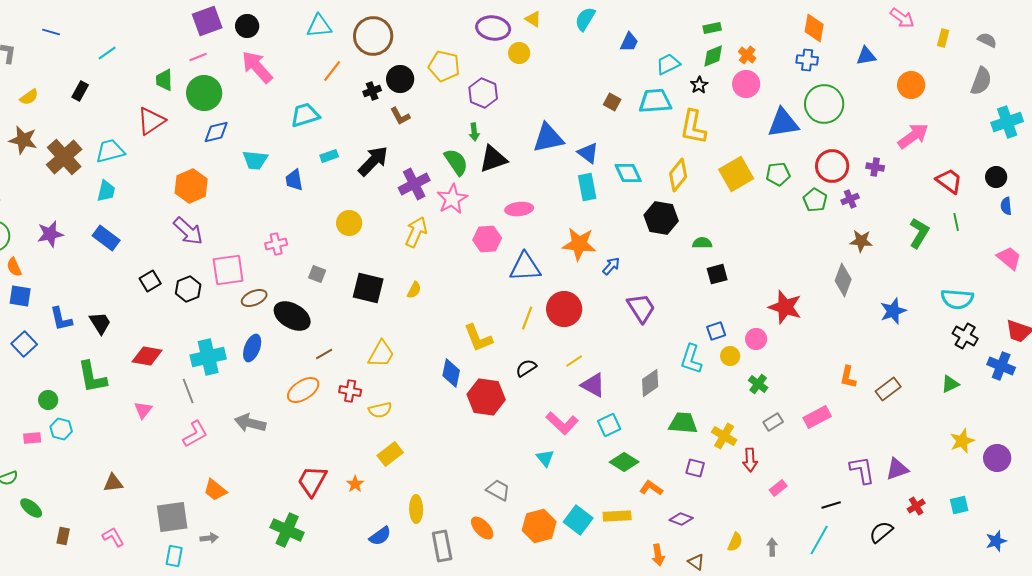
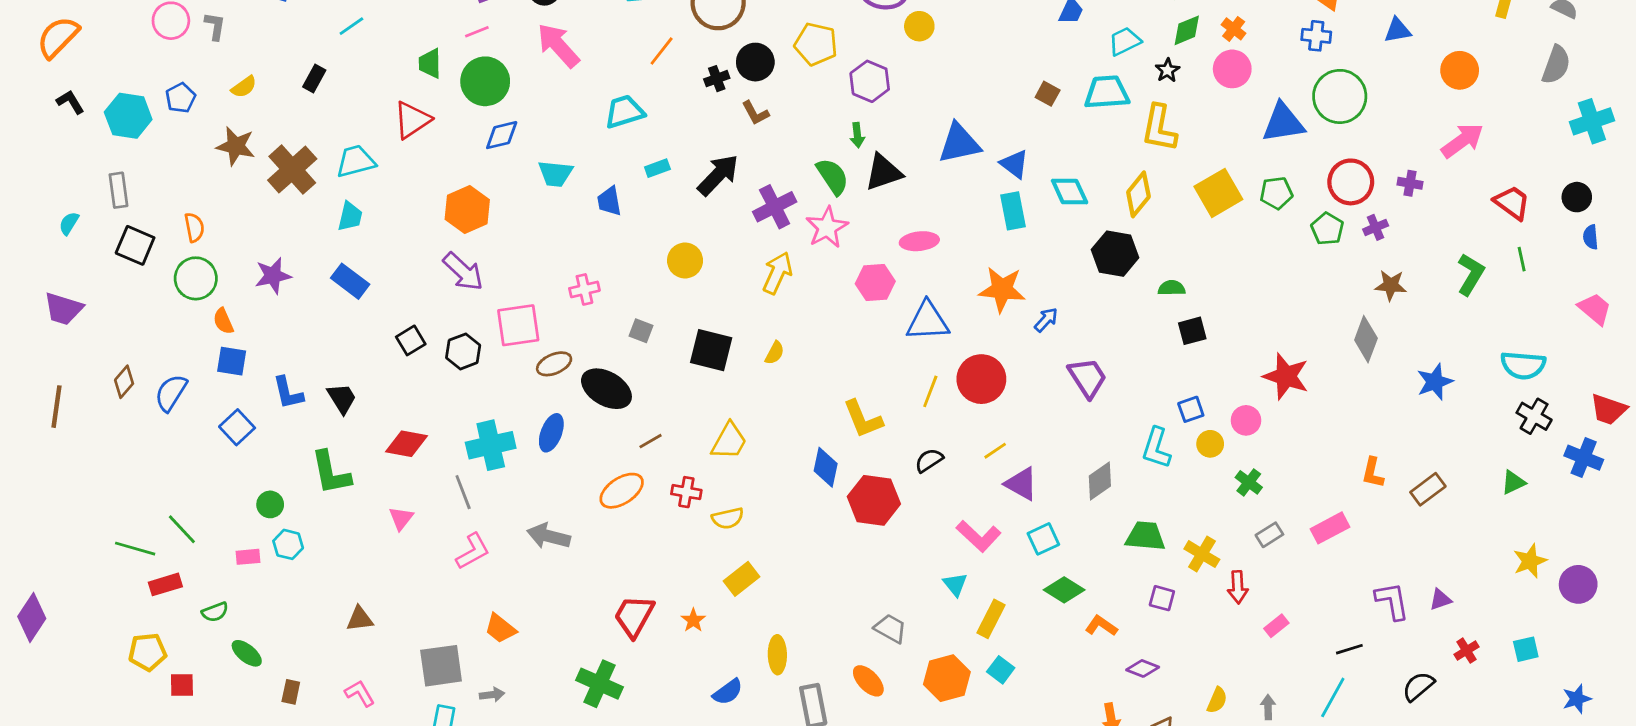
purple triangle: (897, 469) -> (1440, 600), size x0.7
yellow rectangle: (617, 516) -> (991, 619), moved, turned -60
cyan square: (578, 520) -> (1001, 670), size x0.7

